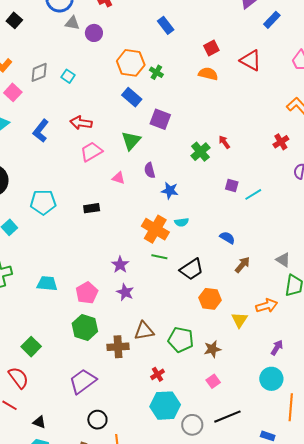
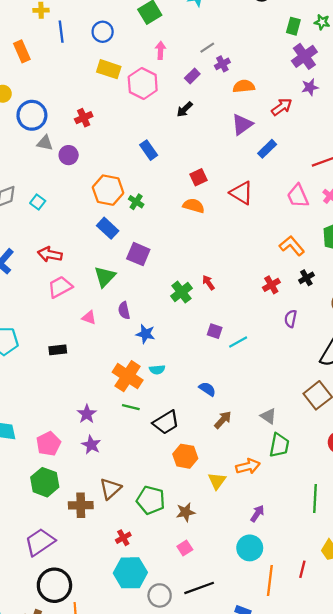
brown triangle: (144, 331) -> (110, 489), turned -35
black circle: (97, 420) -> (54, 585), size x1.6

